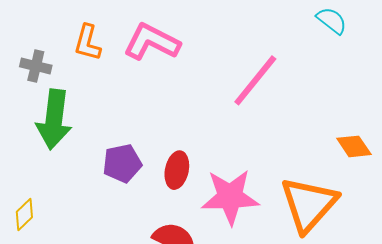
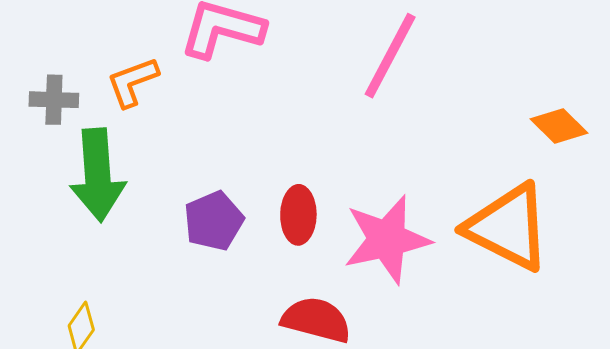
orange L-shape: (88, 43) -> (132, 82), moved, turned 66
orange triangle: (309, 204) -> (508, 227), turned -34

